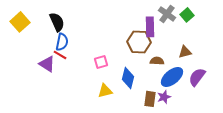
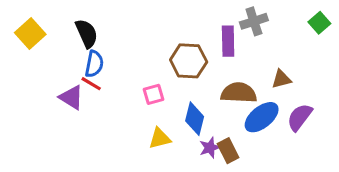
gray cross: (167, 14) -> (254, 21), turned 36
green square: (187, 15) -> (319, 23), moved
brown hexagon: (139, 42) -> (189, 61), moved
brown semicircle: (157, 61) -> (239, 93), size x1.6
purple star: (164, 97) -> (210, 148), moved
brown rectangle: (150, 99) -> (228, 151), turned -35

